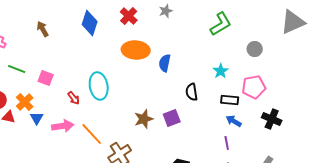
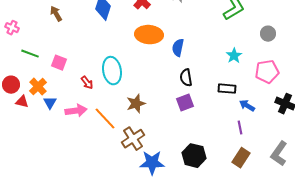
black semicircle: (192, 92) -> (186, 78), moved
black rectangle: (230, 100) -> (227, 89), moved
brown star: (144, 119) -> (136, 104), moved

